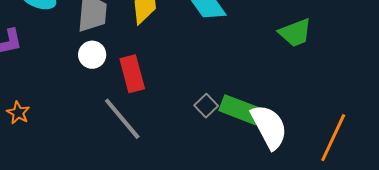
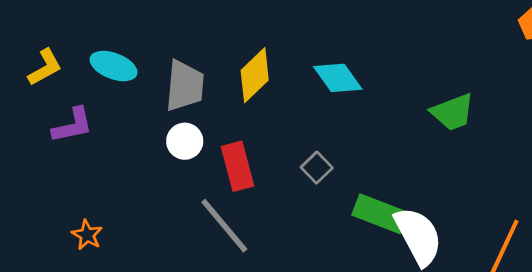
gray square: (206, 106) -> (317, 168), moved
orange star: (18, 113) -> (87, 235), moved

